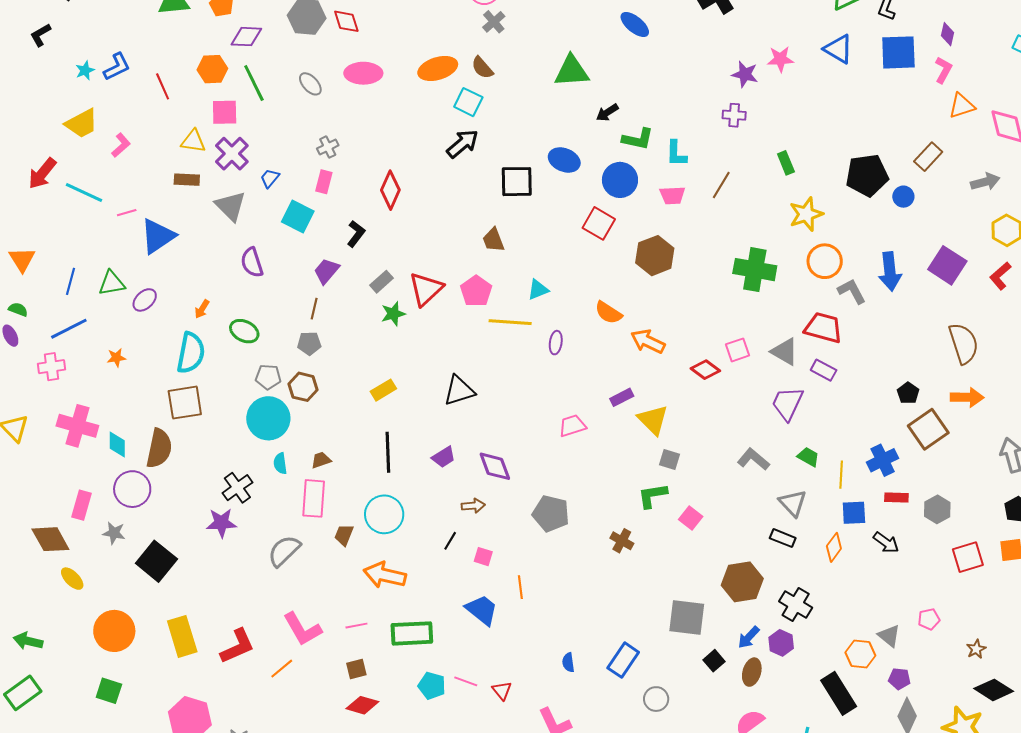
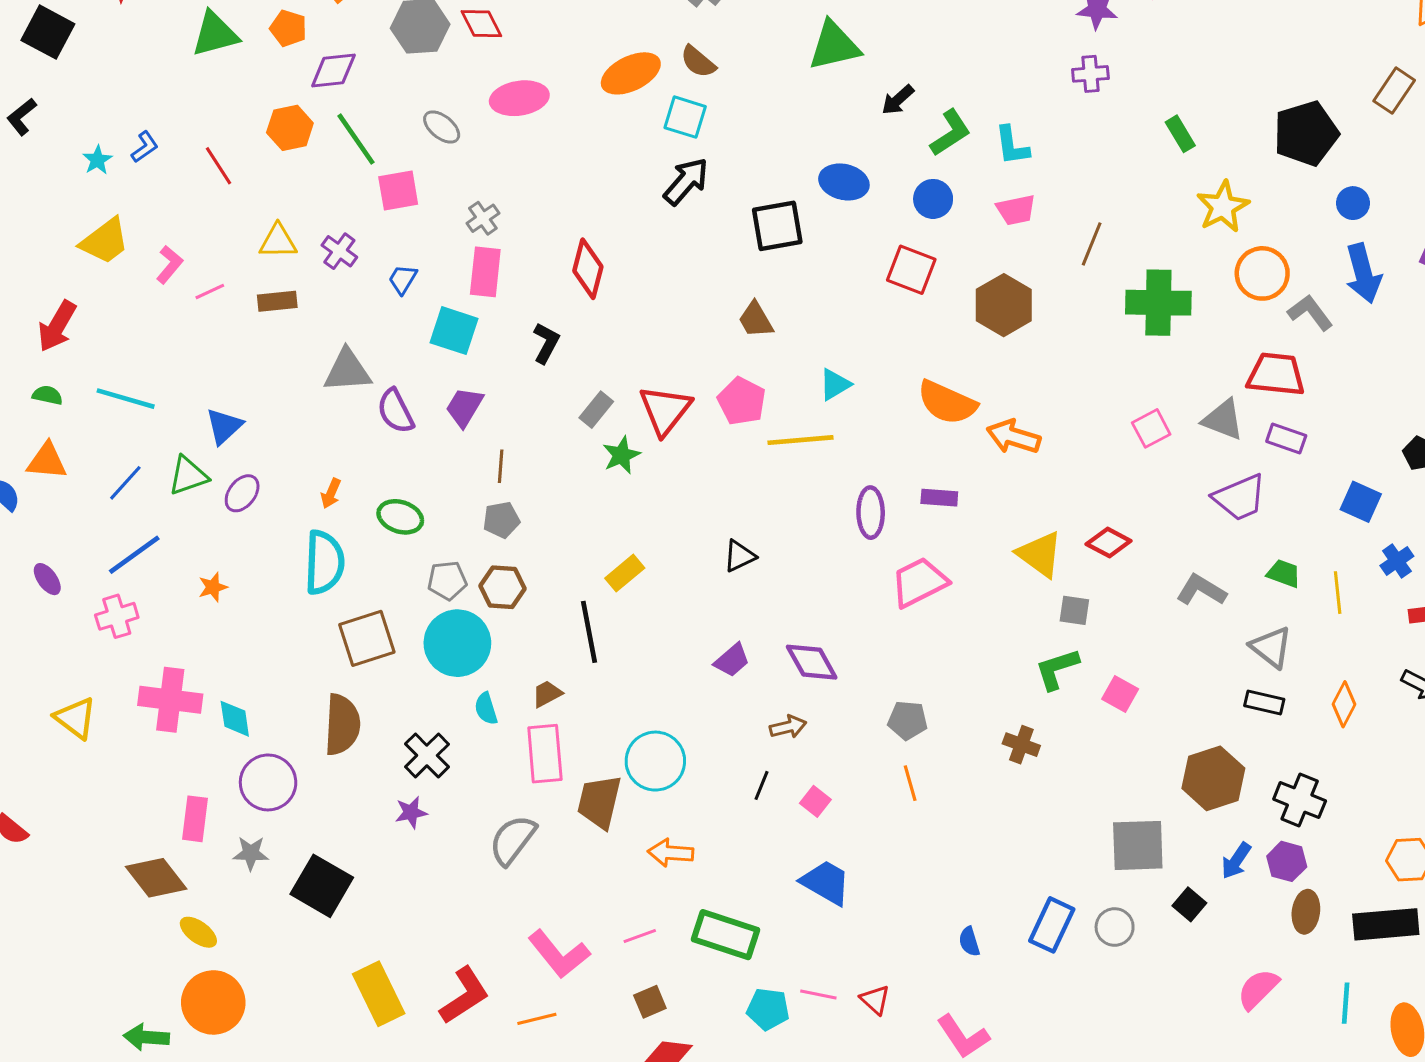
blue L-shape: (117, 67) -> (145, 147), size x0.7
pink square: (225, 112) -> (398, 190), moved
green L-shape: (638, 139) -> (950, 133), turned -36
purple cross: (232, 154) -> (339, 251), size x0.7
blue circle: (620, 180) -> (933, 199), size x0.7
pink rectangle: (324, 182) -> (485, 272), size x1.4
brown line: (721, 185) -> (1092, 244), moved
cyan line: (84, 192) -> (126, 399), moved
blue circle: (903, 197) -> (1353, 203), moved
gray triangle: (231, 206) -> (347, 371), moved, turned -40
pink line: (127, 213) -> (210, 292), moved
blue triangle: (158, 236) -> (224, 426), moved, size x0.7
orange triangle: (22, 260) -> (47, 461), turned -44
purple trapezoid: (326, 271) -> (464, 407), moved
blue line: (71, 281) -> (125, 483), turned 36
green semicircle: (18, 309) -> (47, 395), moved
orange semicircle: (608, 313) -> (947, 403), size x1.4
purple ellipse: (556, 343) -> (871, 513), moved, size x1.4
red diamond: (705, 370) -> (1109, 542), moved
black triangle: (459, 391) -> (739, 556), size x0.7
purple rectangle: (622, 397) -> (939, 498), moved, turned 40
brown square: (185, 403) -> (367, 638), moved
purple trapezoid: (788, 403) -> (1240, 498), turned -129
pink trapezoid: (572, 426) -> (919, 582), size x1.4
brown semicircle: (159, 448) -> (342, 725), moved
black line: (388, 452) -> (589, 632), moved
blue cross: (883, 460) -> (1397, 561), size x0.7
blue square: (854, 513) -> (1361, 502), moved, turned 36
gray pentagon: (551, 514) -> (908, 720), size x0.7
purple star: (221, 523) -> (411, 812), size x0.7
brown trapezoid: (344, 535) -> (599, 802), size x1.6
pink square: (483, 557) -> (815, 801), turned 30
orange arrow: (385, 575) -> (671, 853), size x0.7
orange line: (520, 587) -> (910, 783), moved
orange circle: (114, 631) -> (213, 1002), moved
green rectangle: (412, 633) -> (726, 935), turned 30
orange line: (282, 669) -> (537, 1019), turned 35
brown ellipse: (752, 672) -> (1306, 912), moved
black rectangle: (839, 693) -> (1386, 924), turned -54
gray circle: (656, 699) -> (1115, 927), moved

